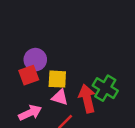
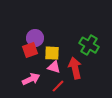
green cross: (105, 88) -> (89, 45), moved

